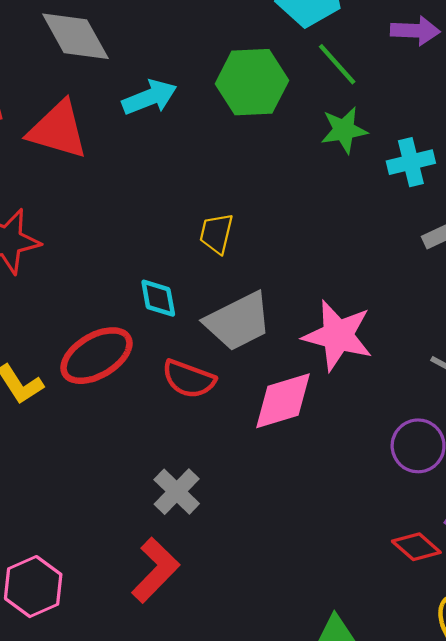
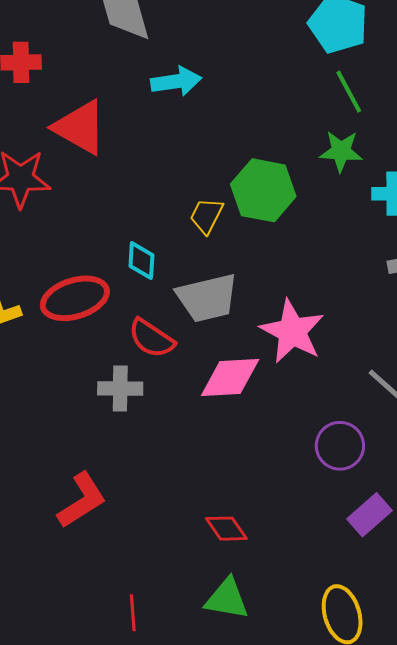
green hexagon: (252, 82) -> (263, 190), moved
red triangle: (58, 130) -> (80, 127), moved
gray cross: (177, 492) -> (120, 388), moved, turned 33
red diamond: (416, 547) -> (226, 529), moved

